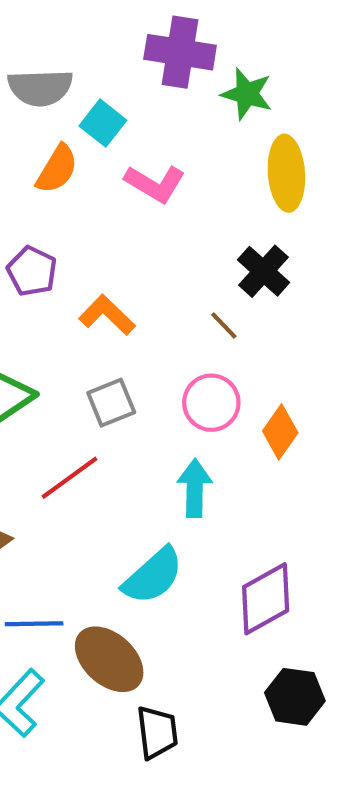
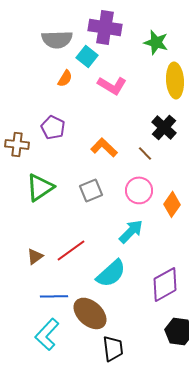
purple cross: (180, 52) -> (105, 27), moved
orange semicircle: (57, 169) -> (65, 78), size x0.7
orange L-shape: (107, 315) -> (104, 147), moved
red line: (69, 478) -> (71, 250), moved
cyan arrow: (195, 488) -> (131, 231), turned 44

